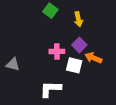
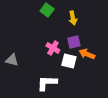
purple square: (79, 45) -> (74, 42), turned 32
pink cross: (57, 51) -> (53, 48), turned 32

